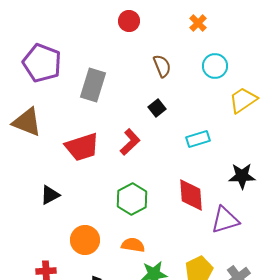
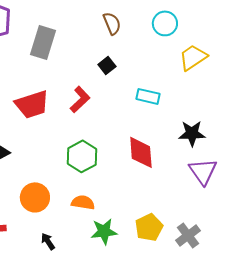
cyan rectangle: (198, 139) -> (148, 96), turned 30
purple triangle: (225, 220) -> (203, 171), moved, turned -48

